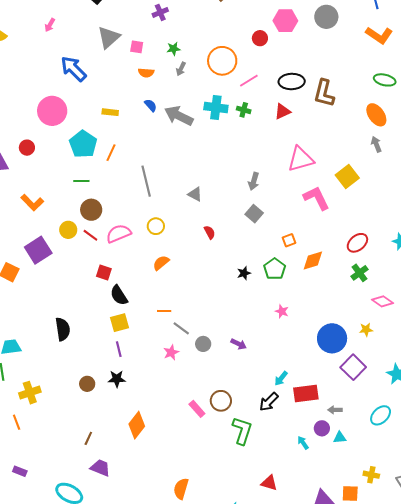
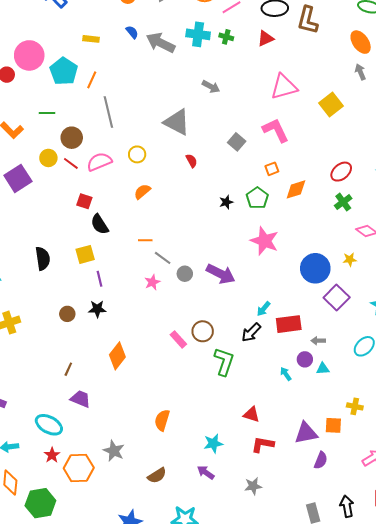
pink circle: (52, 111) -> (29, 55), moved
green line: (81, 181) -> (47, 113), moved
gray line: (146, 181) -> (108, 112), moved
gray arrow: (254, 181) -> (211, 87), moved, turned -78
gray triangle: (195, 194) -> (177, 122), size x1.8
pink L-shape: (316, 198) -> (276, 130), moved
pink star: (282, 311) -> (264, 241), size x2.0
yellow square: (119, 323) -> (85, 254), moved
purple arrow: (239, 344) -> (221, 274), size x1.8

